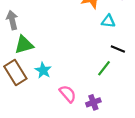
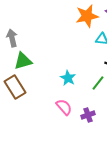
cyan star: (43, 70) -> (68, 78), moved

